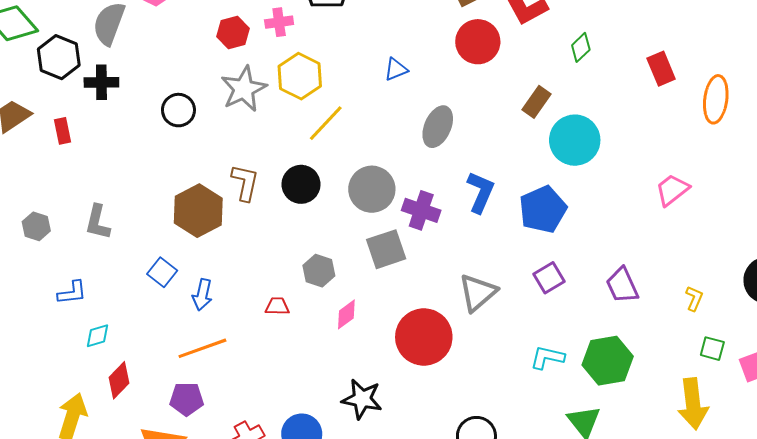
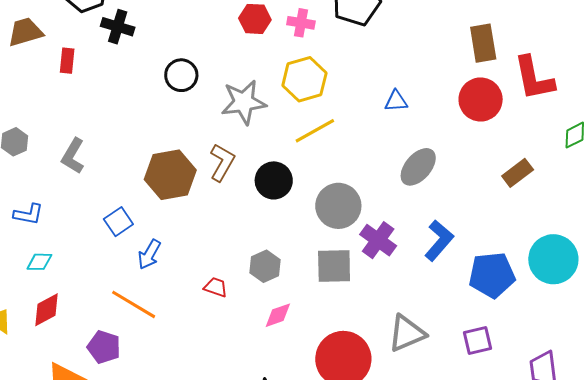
gray star: (244, 89) -> (244, 102), moved
cyan circle: (575, 140) -> (553, 259), moved
orange line: (202, 348) -> (134, 304), turned 33

